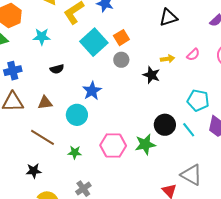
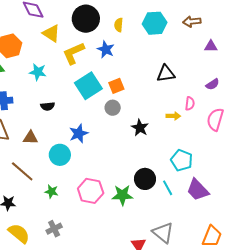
pink semicircle: (193, 55) -> (190, 104), moved, turned -48
yellow arrow: (168, 59) -> (173, 116), moved

